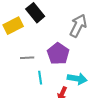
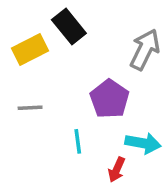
gray line: (27, 58) -> (30, 108), moved

